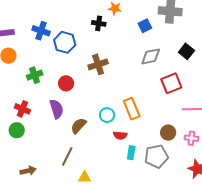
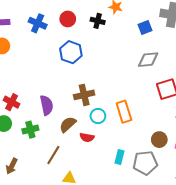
blue hexagon: (65, 42) -> (71, 52), moved
brown cross: (98, 64) -> (84, 95), moved
green cross: (35, 75) -> (30, 130), moved
red circle: (66, 83) -> (68, 19), moved
red semicircle: (120, 135) -> (87, 137), moved
brown arrow: (28, 171) -> (12, 166), turned 126

